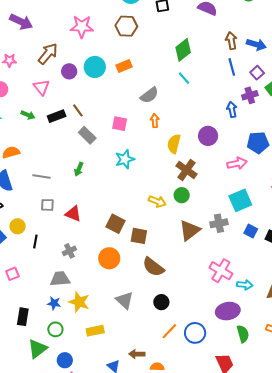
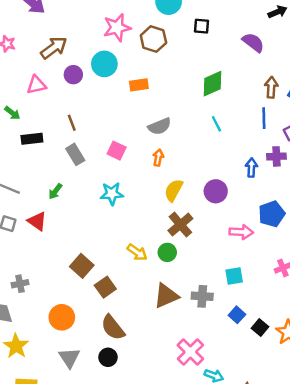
pink star: (82, 27) -> (117, 28), moved, turned -30
cyan circle: (95, 67) -> (104, 64), moved
cyan line: (184, 78) -> (216, 124), moved
pink triangle: (41, 87) -> (36, 85), turned 42
black rectangle: (57, 116) -> (32, 139), moved
blue pentagon: (258, 143) -> (272, 214), turned -30
cyan square: (240, 200) -> (234, 276), size x0.7
red triangle: (73, 214) -> (37, 221), moved
brown square: (139, 236) -> (105, 287), turned 30
orange circle: (109, 258) -> (62, 317), moved
black circle: (161, 302) -> (108, 357), moved

